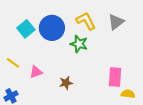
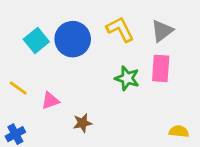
green star: (79, 44) -> (127, 78), moved
pink rectangle: (115, 77) -> (161, 68), moved
brown star: (66, 83) -> (82, 123), moved

